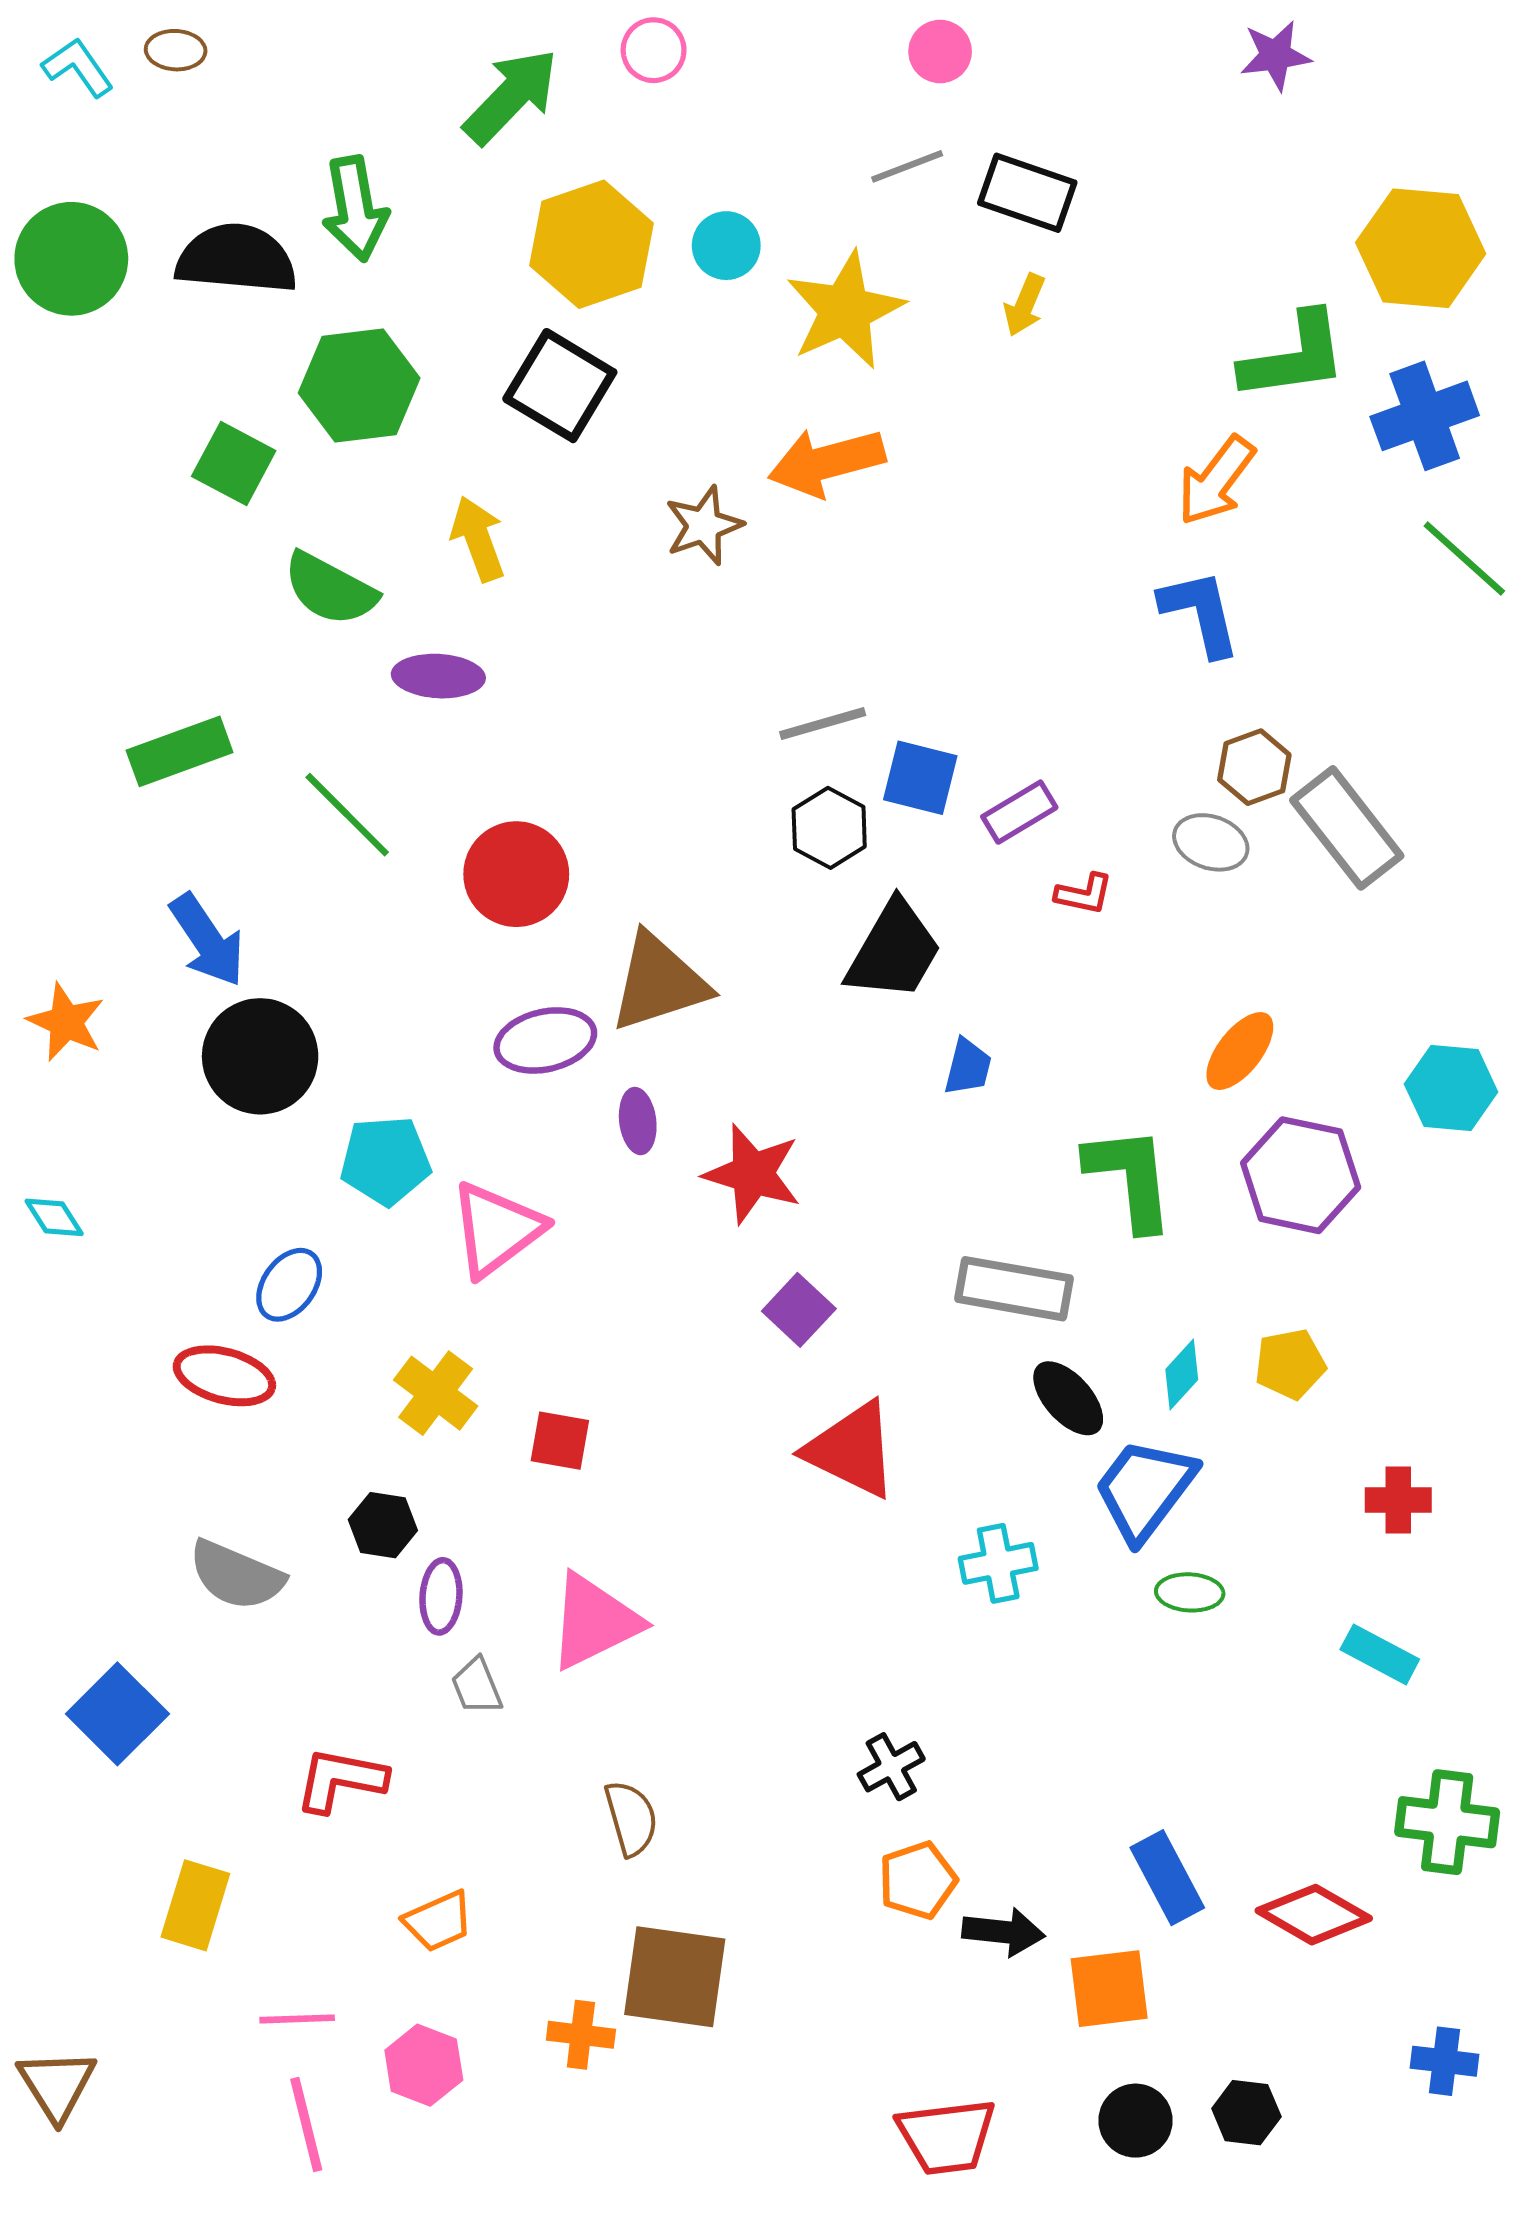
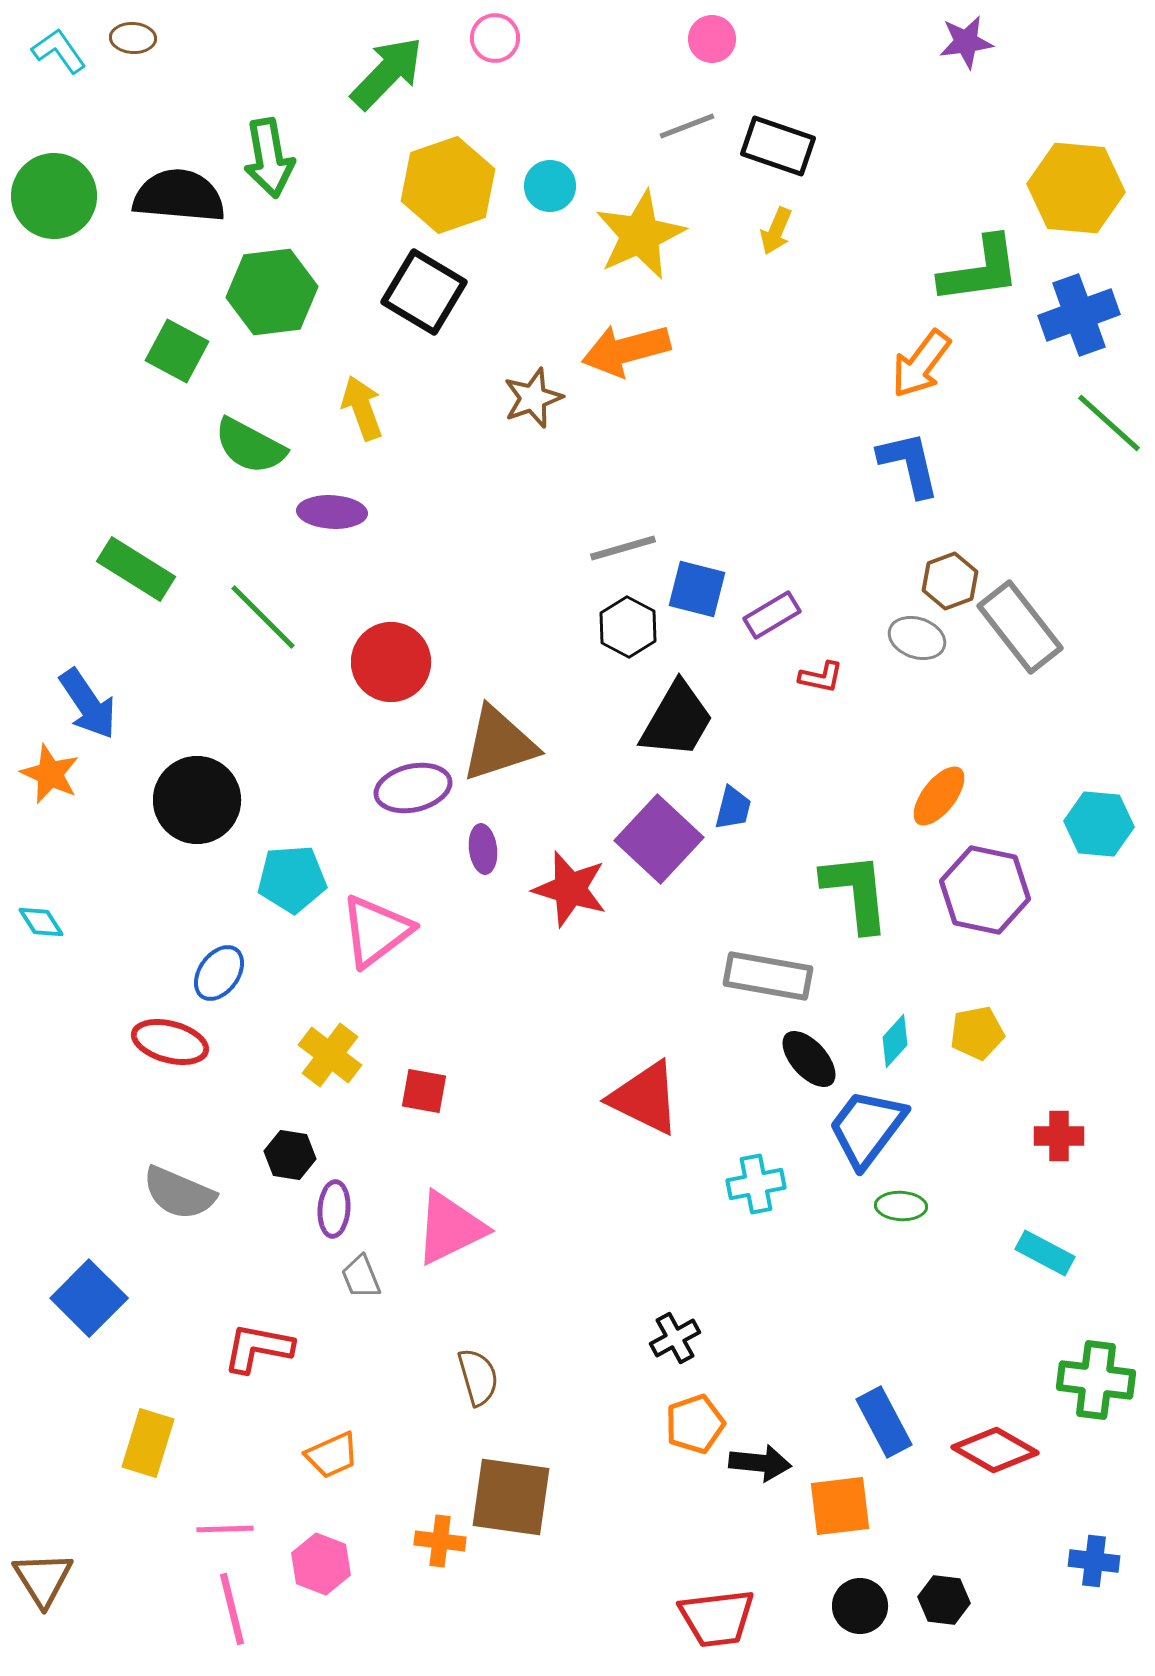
green rectangle: (180, 751) -> (136, 569), turned 52
blue arrow: (207, 940) -> (88, 704), moved
purple square: (799, 1310) -> (659, 839), moved, size x1.6

